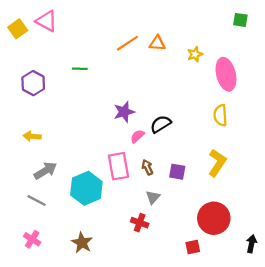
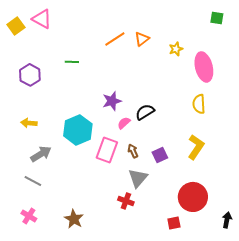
orange triangle: (157, 43) -> (142, 39), turned -42
pink rectangle: (119, 166) -> (107, 150), turned 30
purple square: (177, 172) -> (160, 155), turned -35
cyan hexagon: (86, 188) -> (78, 130), moved
gray triangle: (153, 197) -> (138, 178), size x1.5

